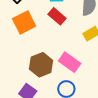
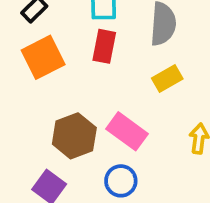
red rectangle: (57, 16) -> (104, 46), turned 60

